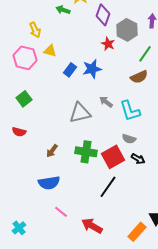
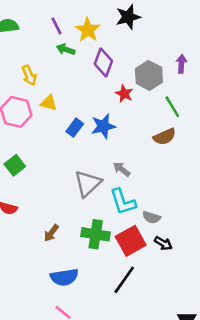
purple diamond: (103, 15) -> (103, 62), moved
green line: (145, 54) -> (172, 107), turned -66
cyan L-shape: (130, 111) -> (123, 202), moved
gray triangle: (80, 113) -> (88, 184), turned -30
blue semicircle: (49, 183) -> (64, 277), moved

